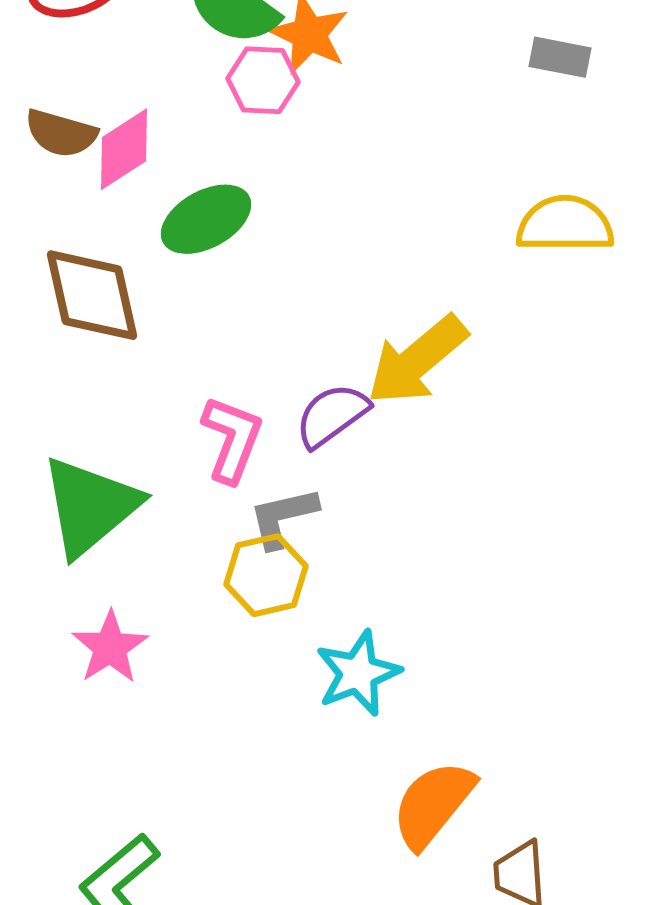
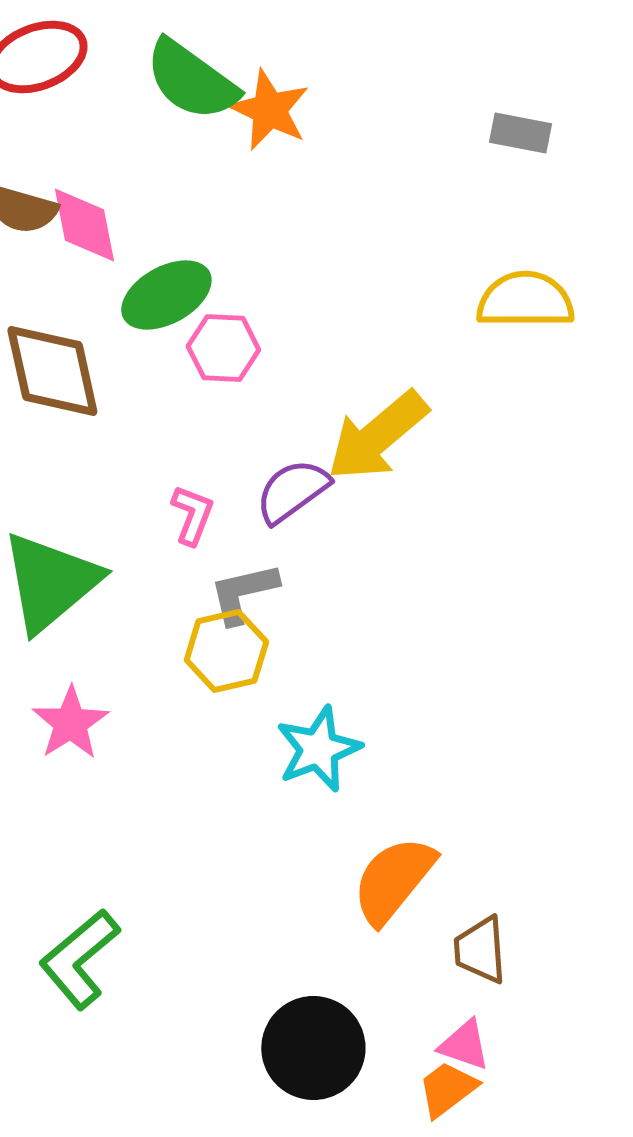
pink hexagon: (263, 80) -> (223, 348), moved
pink diamond: (124, 149) -> (84, 225), turned -68
pink L-shape: (232, 439) -> (192, 515), size x0.7

